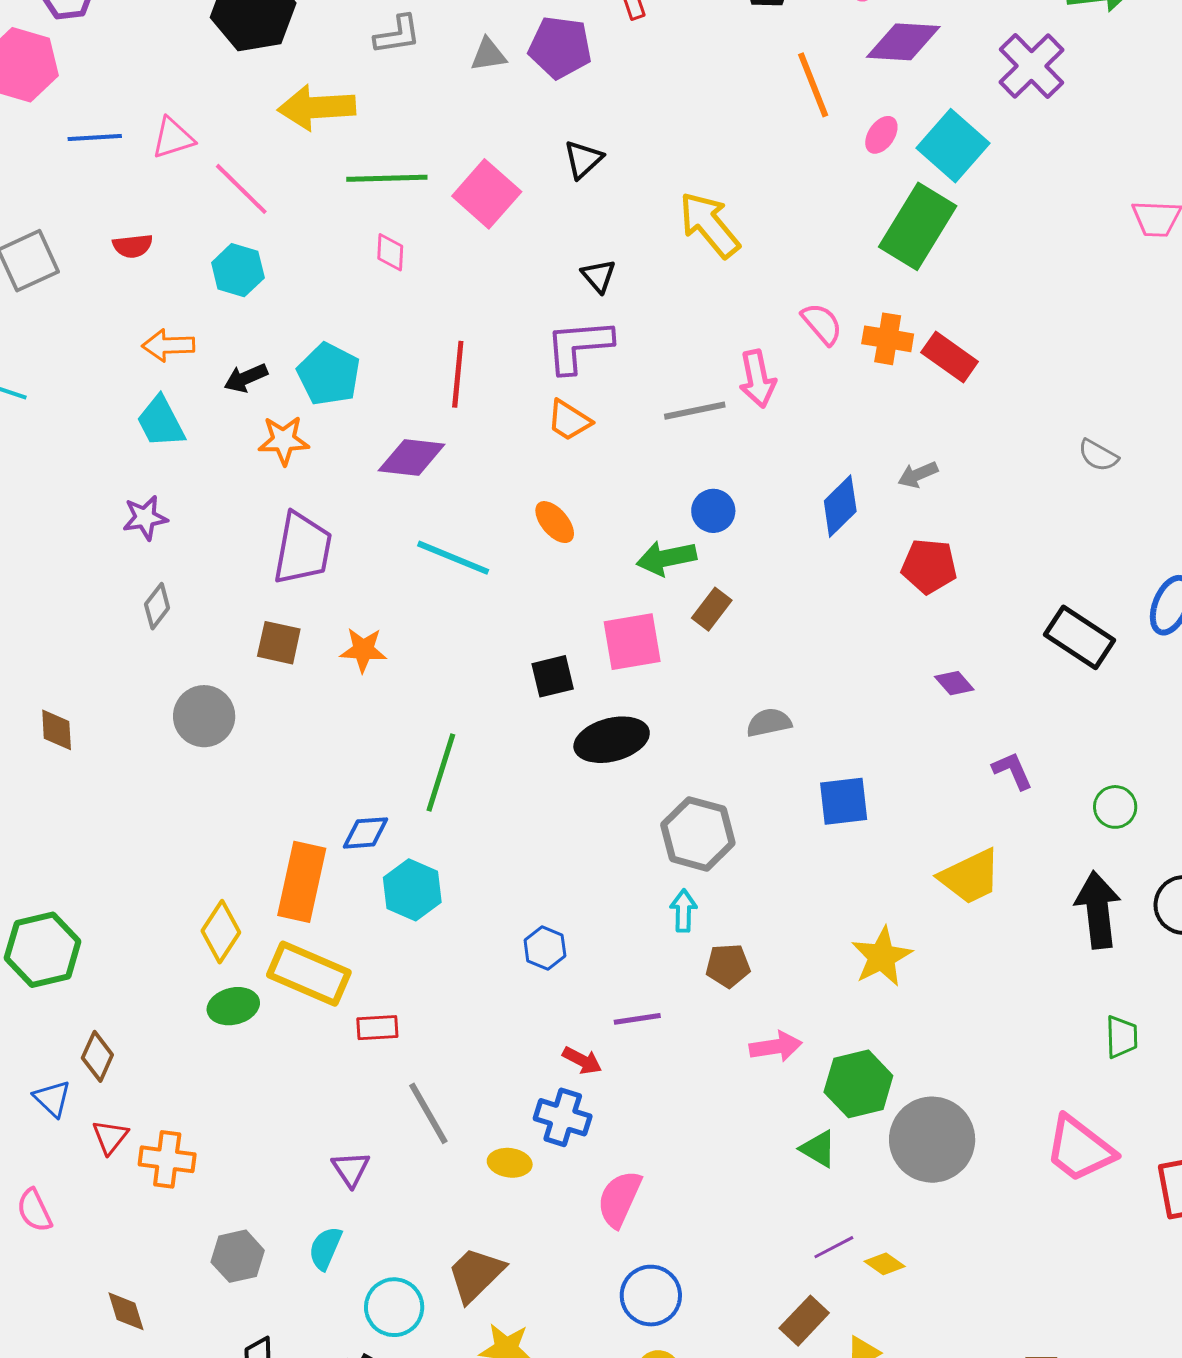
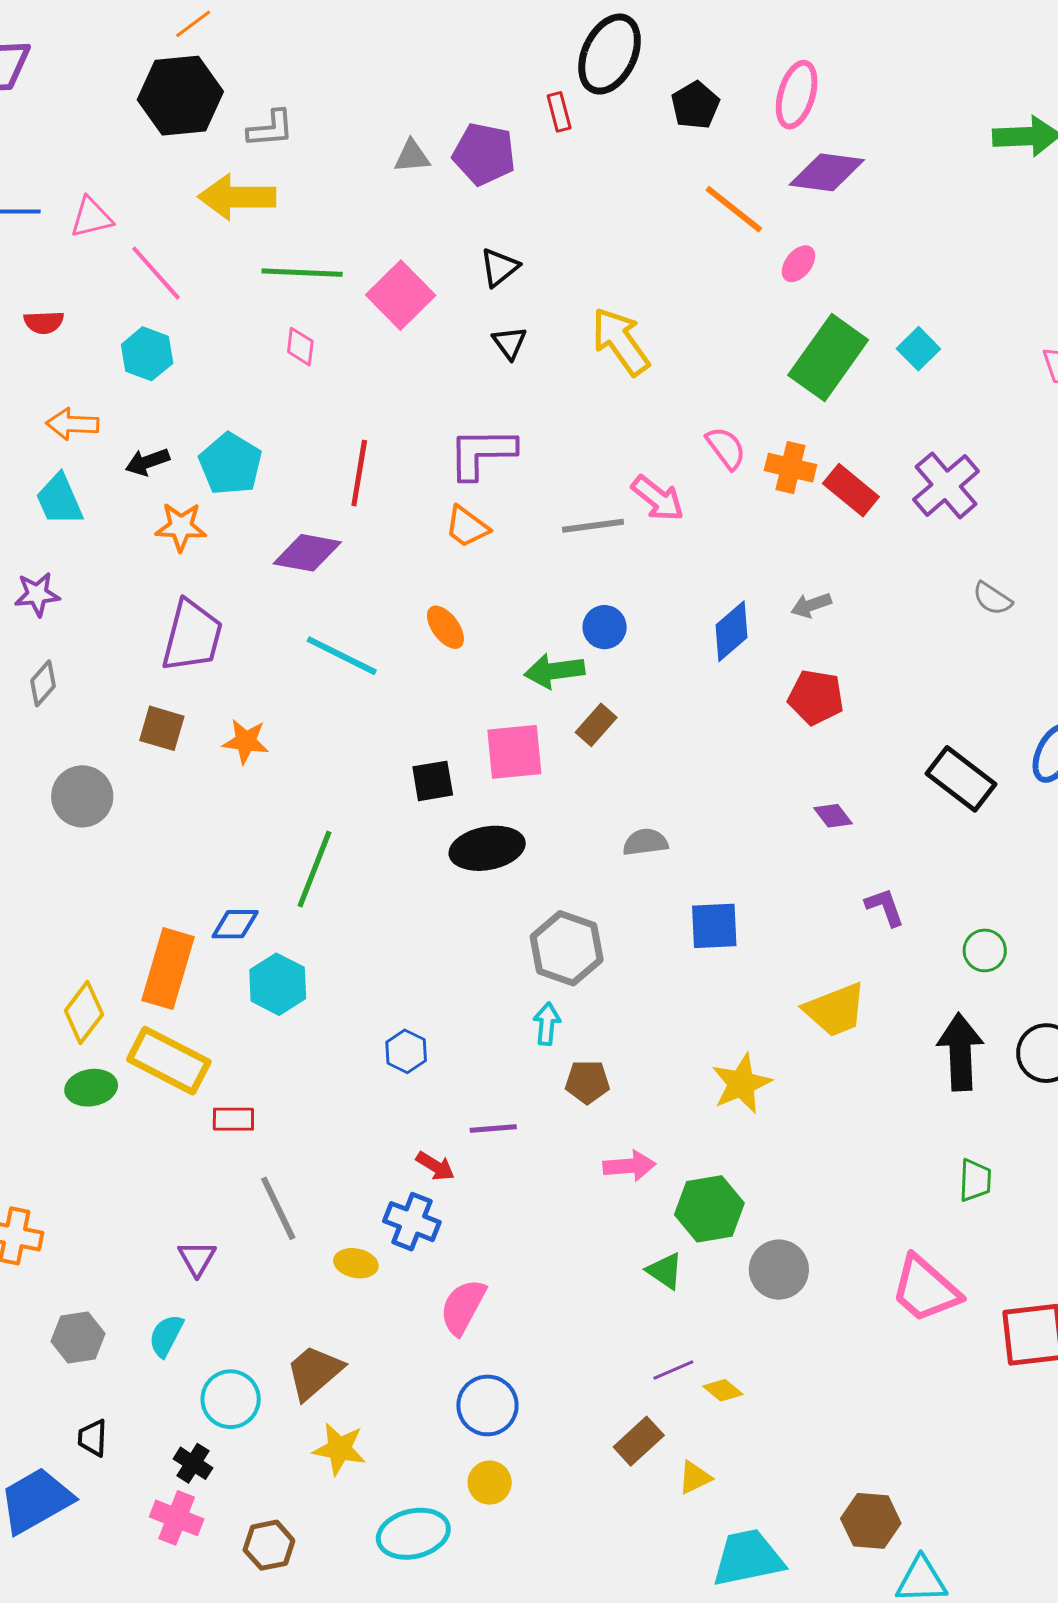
gray L-shape: (397, 35) -> (271, 129), moved
purple cross: (1031, 66) -> (946, 485), moved
orange line: (813, 85) -> (734, 209), turned -34
cyan square: (953, 146) -> (918, 349), moved, size x0.6
black triangle: (599, 276) -> (509, 343), moved
pink arrow: (757, 379) -> (658, 498), turned -44
gray circle: (932, 1140) -> (779, 1270), size x0.7

